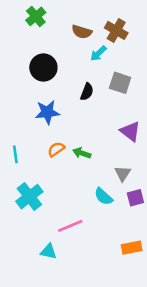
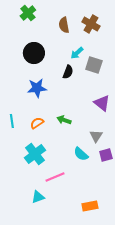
brown semicircle: (82, 32) -> (64, 25), turned 63
cyan arrow: (98, 53) -> (77, 53), moved
orange semicircle: (56, 149) -> (37, 123), moved
cyan cross: (29, 197) -> (35, 154), moved
orange rectangle: (132, 248) -> (90, 206), moved
cyan triangle: (49, 251) -> (38, 197), turned -32

